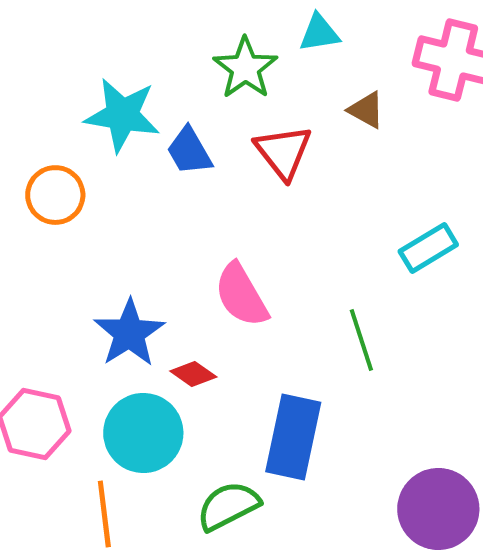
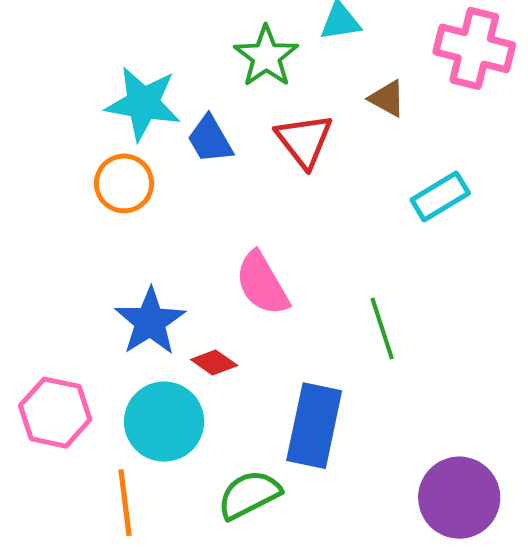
orange circle: (55, 195) -> (124, 183), moved
cyan rectangle: (428, 248) -> (440, 196), moved

